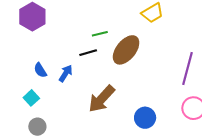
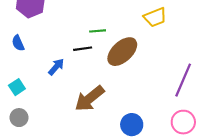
blue semicircle: (40, 70) -> (18, 43), moved

